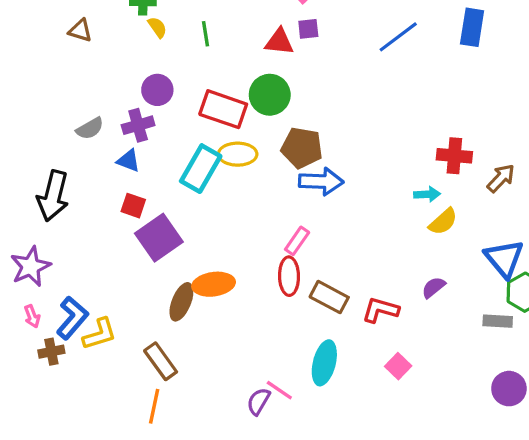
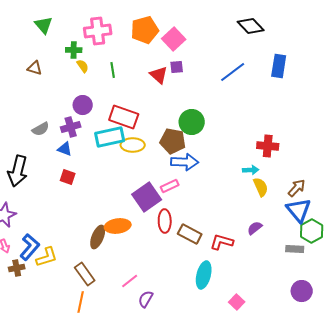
red triangle: (279, 42) -> (159, 75), turned 36
green circle: (270, 95) -> (192, 122), moved
cyan rectangle: (201, 169) -> (110, 137), moved, turned 48
brown arrow: (501, 178) -> (297, 188), moved
yellow semicircle: (443, 222) -> (261, 187), turned -72
purple square: (159, 238) -> (147, 197), moved
pink rectangle: (297, 241) -> (170, 186), moved, turned 30
cyan ellipse: (324, 363) -> (204, 275), moved
pink square: (398, 366) -> (237, 302), moved
pink line: (279, 390) -> (130, 281), moved, turned -72

